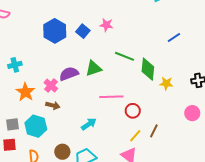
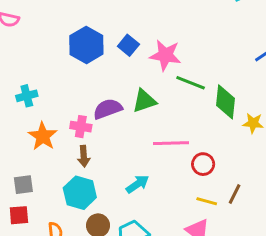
pink star: (106, 25) -> (165, 55), moved, size x1.5
pink cross: (51, 86) -> (81, 127), turned -32
brown arrow: (53, 105) -> (84, 156), turned 72
cyan hexagon: (36, 126) -> (80, 193), moved
yellow line: (135, 136) -> (207, 201), turned 64

